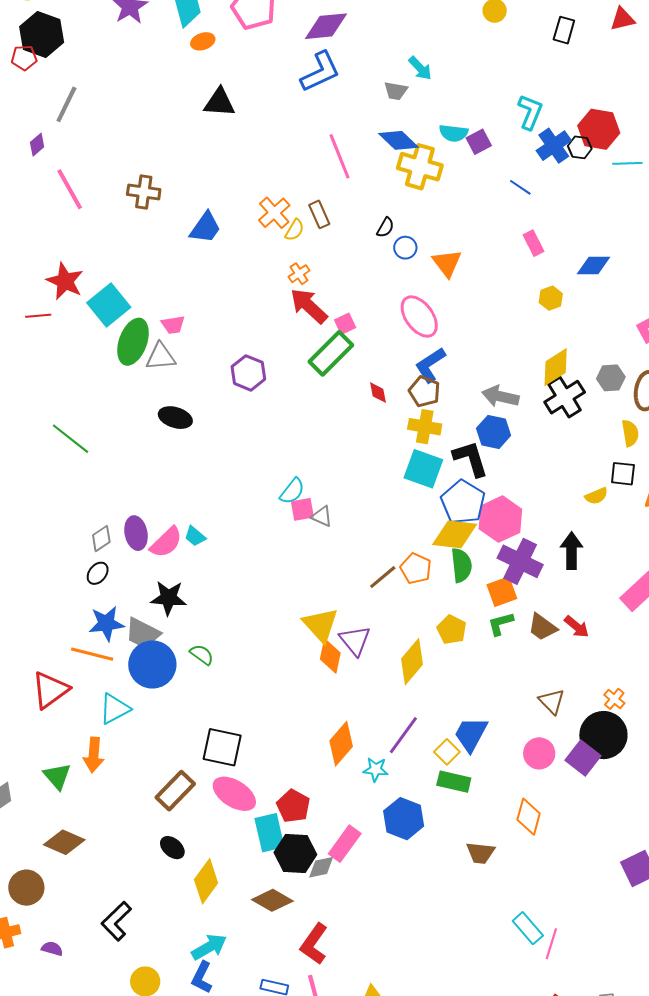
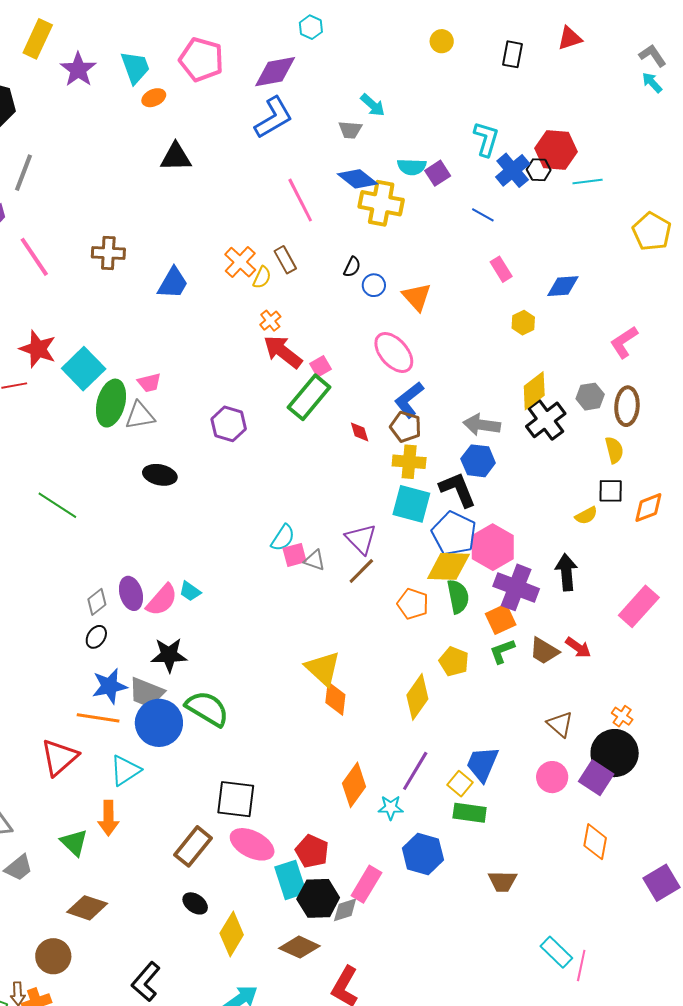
brown line: (383, 577) -> (361, 571), moved
purple triangle: (355, 641) -> (361, 539), moved
green semicircle: (202, 655) -> (207, 709), size x1.8
orange diamond: (529, 817) -> (595, 842), moved

